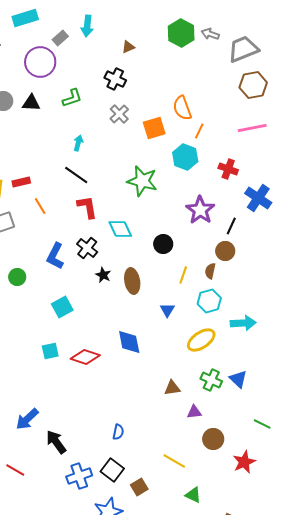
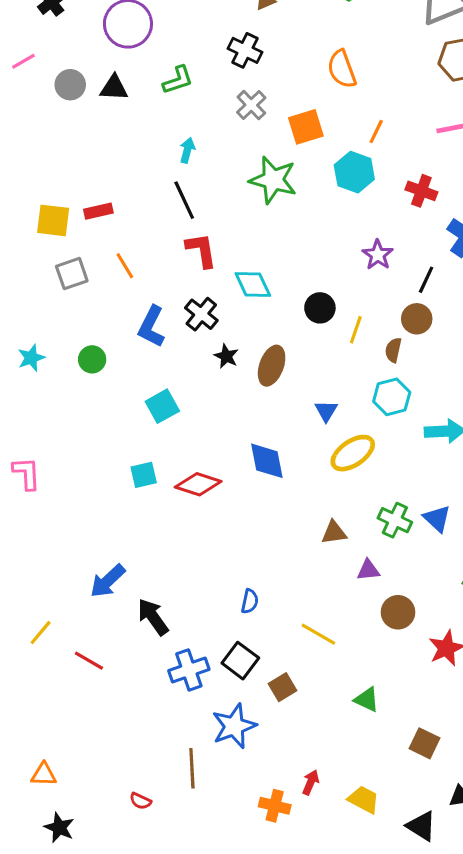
orange semicircle: (182, 108) -> (342, 69), moved
black line: (76, 175) -> (184, 200), turned 30
green star: (142, 181) -> (273, 180), moved
orange line: (40, 206) -> (125, 266), moved
purple star: (200, 210) -> (378, 255), size x0.7
yellow line: (183, 275) -> (356, 330), moved
brown ellipse: (132, 281) -> (272, 366), turned 30
yellow ellipse: (201, 340) -> (353, 453), moved
yellow line: (174, 461) -> (318, 634), moved

